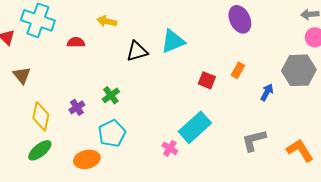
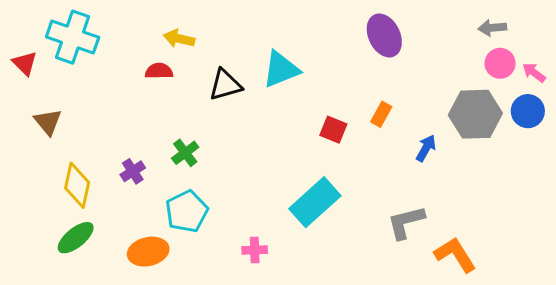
red semicircle: (76, 42) -> (159, 71), moved
pink cross: (170, 148) -> (255, 250), moved, turned -35
orange L-shape: (300, 150) -> (455, 255), moved

